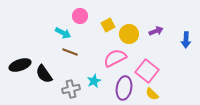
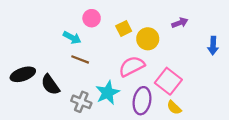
purple arrow: (156, 31) -> (180, 23), moved
cyan star: (94, 81) -> (108, 93), size x1.5
gray cross: (71, 89) -> (81, 102), turned 36

